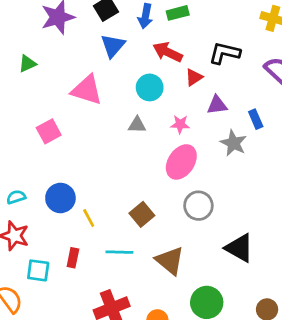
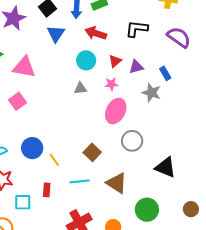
red triangle: (194, 77) -> (115, 61), moved
pink triangle: (87, 90) -> (24, 67), moved

